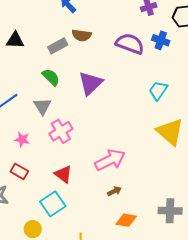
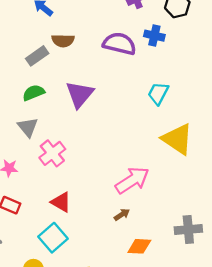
green semicircle: (51, 77) -> (34, 93), turned -60
pink arrow: (110, 160) -> (132, 180), moved

